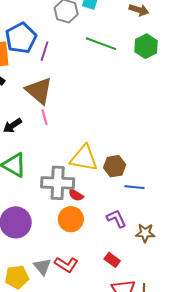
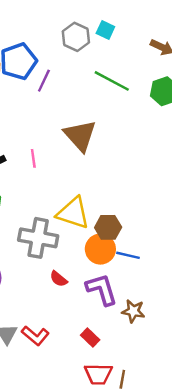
brown triangle: (39, 91) -> (80, 135), moved
red semicircle: (76, 195) -> (58, 279), moved
orange circle: (71, 219) -> (100, 249), moved
purple L-shape: (116, 219) -> (102, 289), size x1.4

